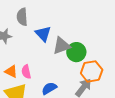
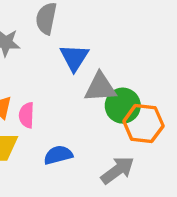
orange hexagon: (92, 71) -> (143, 124), moved

